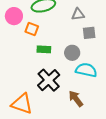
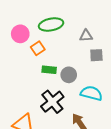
orange square: (32, 29) -> (38, 48), turned 32
gray circle: (72, 53) -> (69, 75), moved

